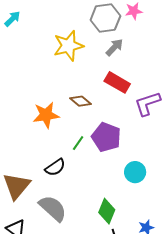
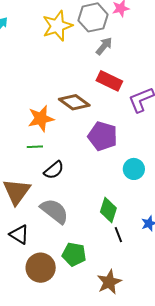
yellow star: (68, 46) -> (57, 26), moved
brown diamond: (81, 101) -> (74, 102), size x1.4
green line: (78, 143) -> (35, 147), moved, turned 56

